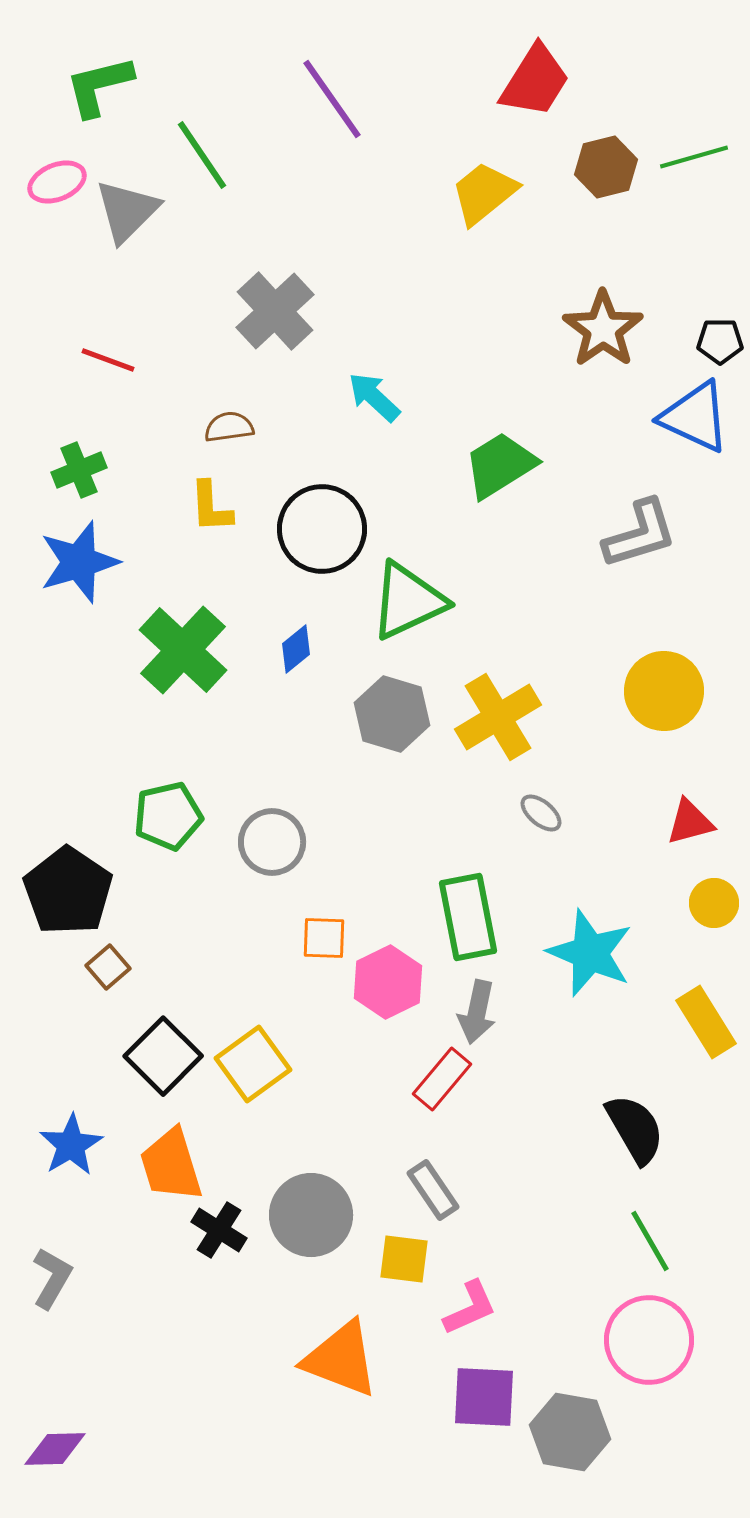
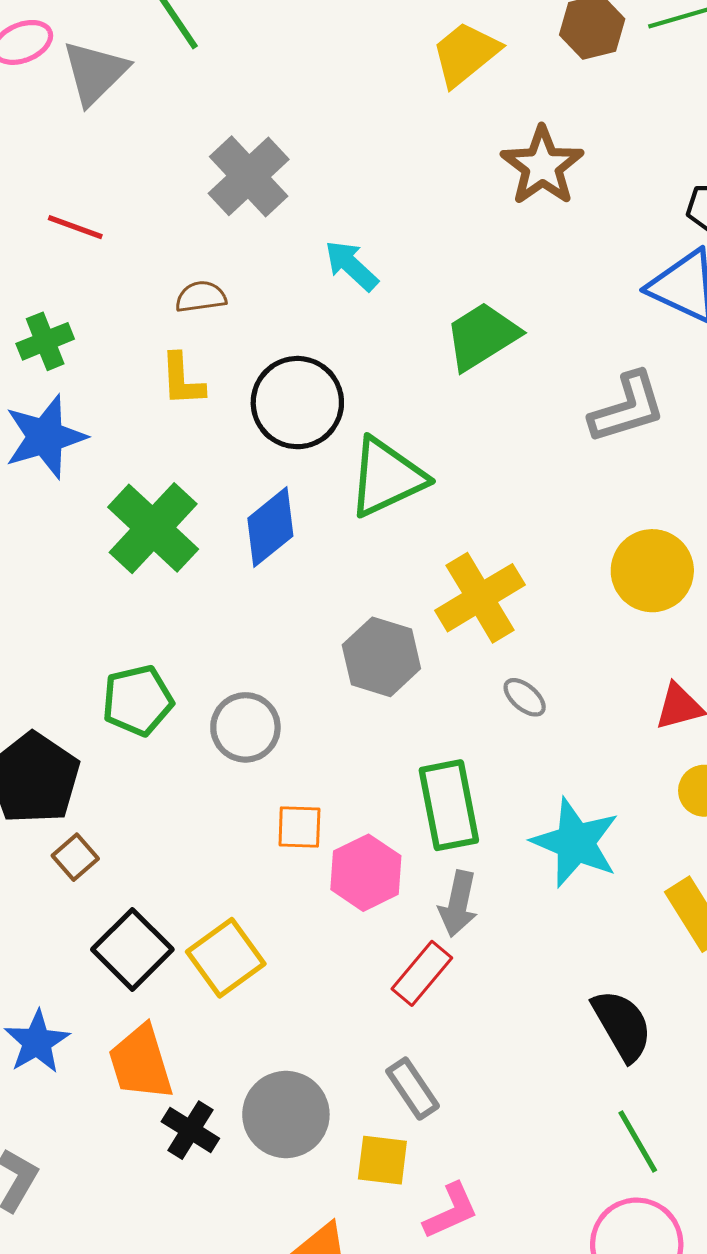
brown star: (603, 329) -> (542, 166), moved
blue diamond: (296, 649) -> (270, 527), size x1.6
gray hexagon: (392, 714) -> (381, 657), moved

